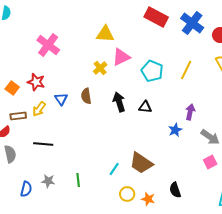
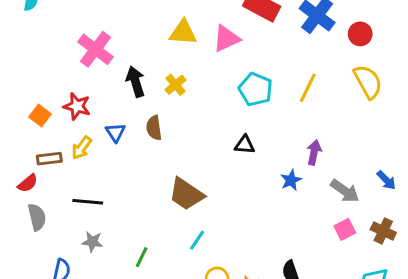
pink triangle: (121, 57) -> (226, 39), moved
black arrow: (119, 102) -> (135, 82), moved
brown trapezoid: (141, 163) -> (186, 194), moved
green line: (78, 180) -> (142, 257), turned 32
gray star: (48, 181) -> (92, 242), moved

